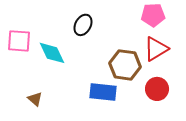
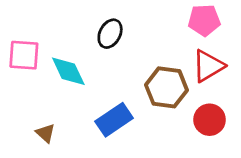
blue rectangle: (103, 92) -> (114, 120), moved, turned -40

